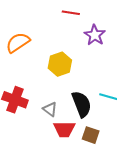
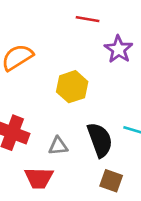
gray triangle: (50, 109) -> (58, 146), turned -42
red trapezoid: (64, 129) -> (39, 178), moved

